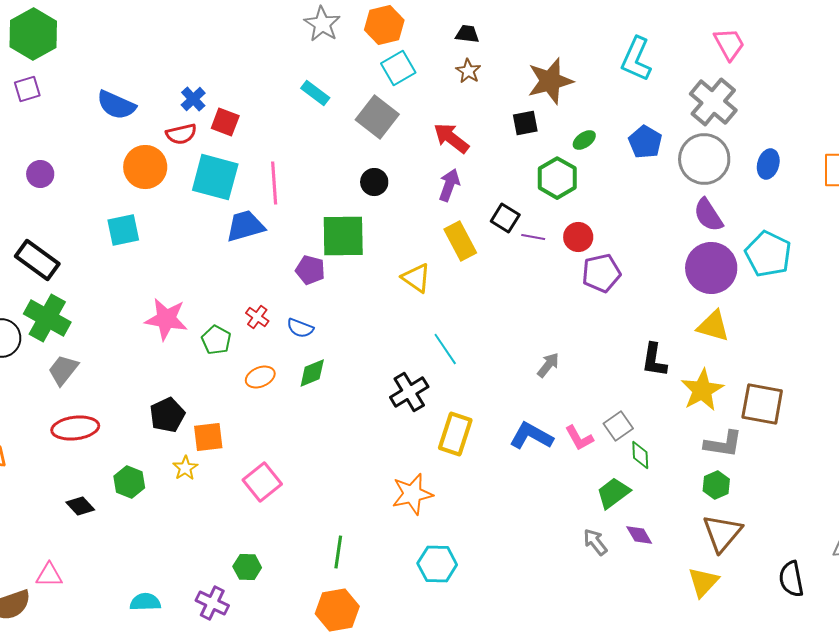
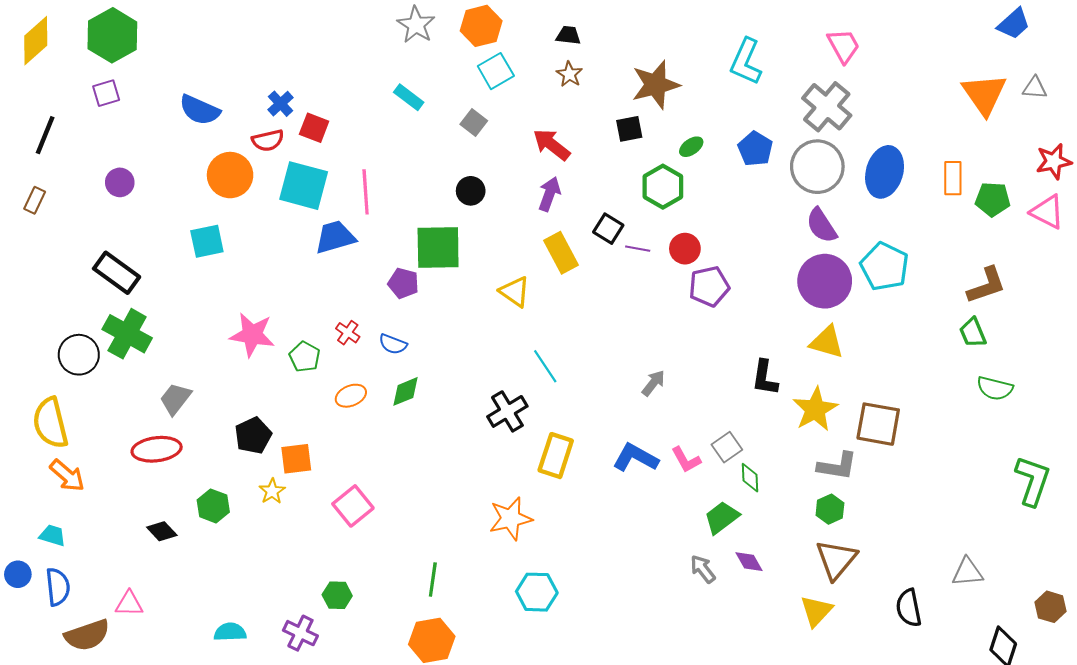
gray square: (377, 117) -> (474, 123), size x0.6
blue ellipse: (768, 164) -> (885, 172), size x1.6
gray trapezoid: (63, 370) -> (175, 399), moved

